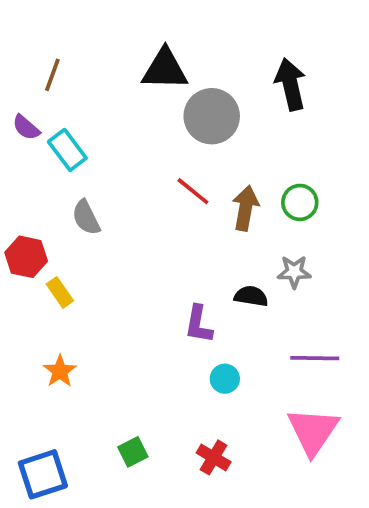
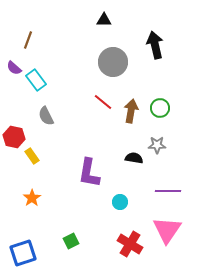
black triangle: (165, 69) -> (104, 20), moved, size x0.6
purple L-shape: (199, 324) -> (89, 173), moved, size x1.4
red cross: (214, 457) -> (130, 244), moved, size x1.4

